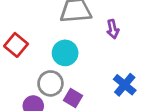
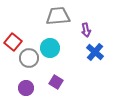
gray circle: (50, 83) -> (29, 58), moved
blue cross: (125, 85) -> (95, 52), moved

